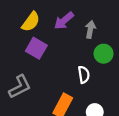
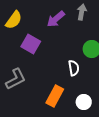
yellow semicircle: (31, 22) -> (14, 20), moved
gray arrow: (90, 29) -> (82, 12), moved

